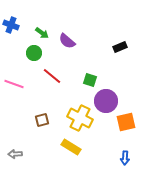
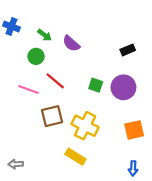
pink line: (14, 84) -> (29, 89), moved
purple circle: (106, 101) -> (123, 87), moved
brown square: (42, 120) -> (52, 116), moved, size x1.5

